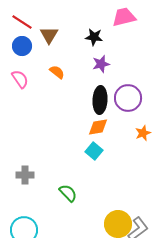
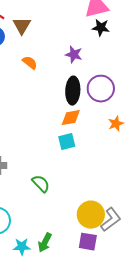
black star: (94, 37) -> (101, 28), moved
purple star: (101, 64) -> (74, 55), turned 30
cyan square: (94, 151) -> (67, 142), turned 36

